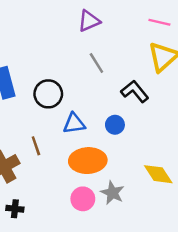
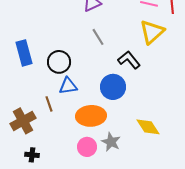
blue triangle: (74, 124) -> (68, 86), moved
blue circle: (115, 125) -> (113, 87), size x1.6

